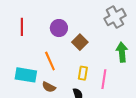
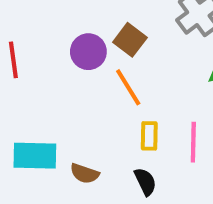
brown square: (80, 42) -> (130, 40), moved
orange line: (50, 61) -> (128, 87), moved

